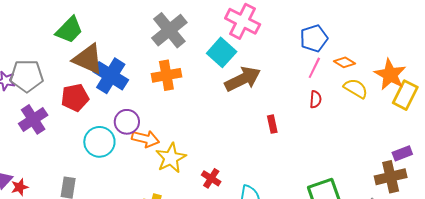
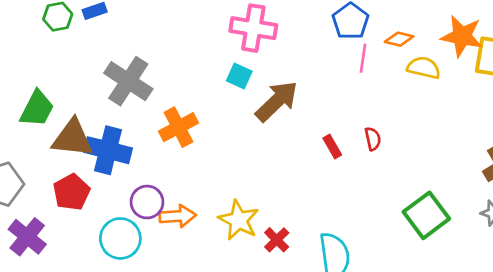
gray cross: (169, 30) -> (128, 81), moved
cyan square: (222, 52) -> (239, 76), size x0.7
red semicircle: (316, 99) -> (373, 139), moved
yellow star: (171, 158) -> (239, 220), moved
red cross: (211, 178) -> (277, 240), turned 30

